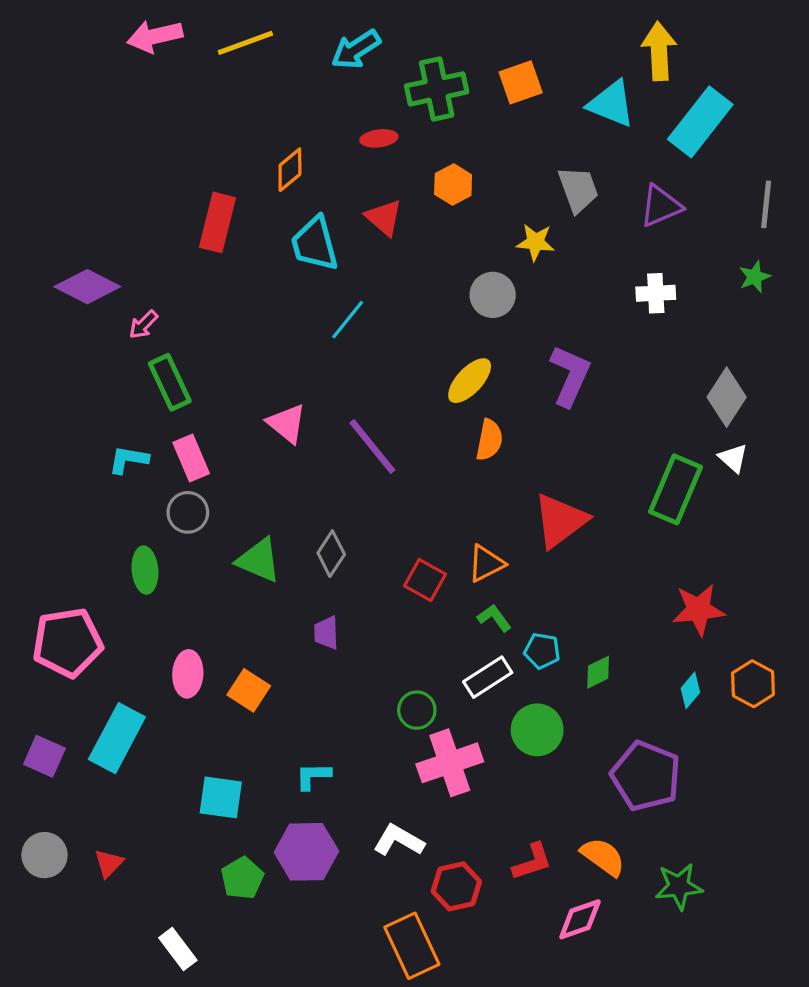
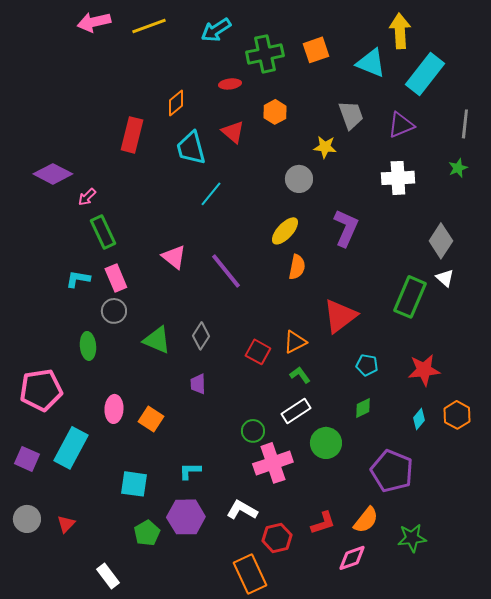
white cross: (656, 293) -> (398, 178), size x1.4
cyan pentagon: (542, 651) -> (367, 365), moved
orange semicircle: (603, 857) -> (366, 520), turned 92

